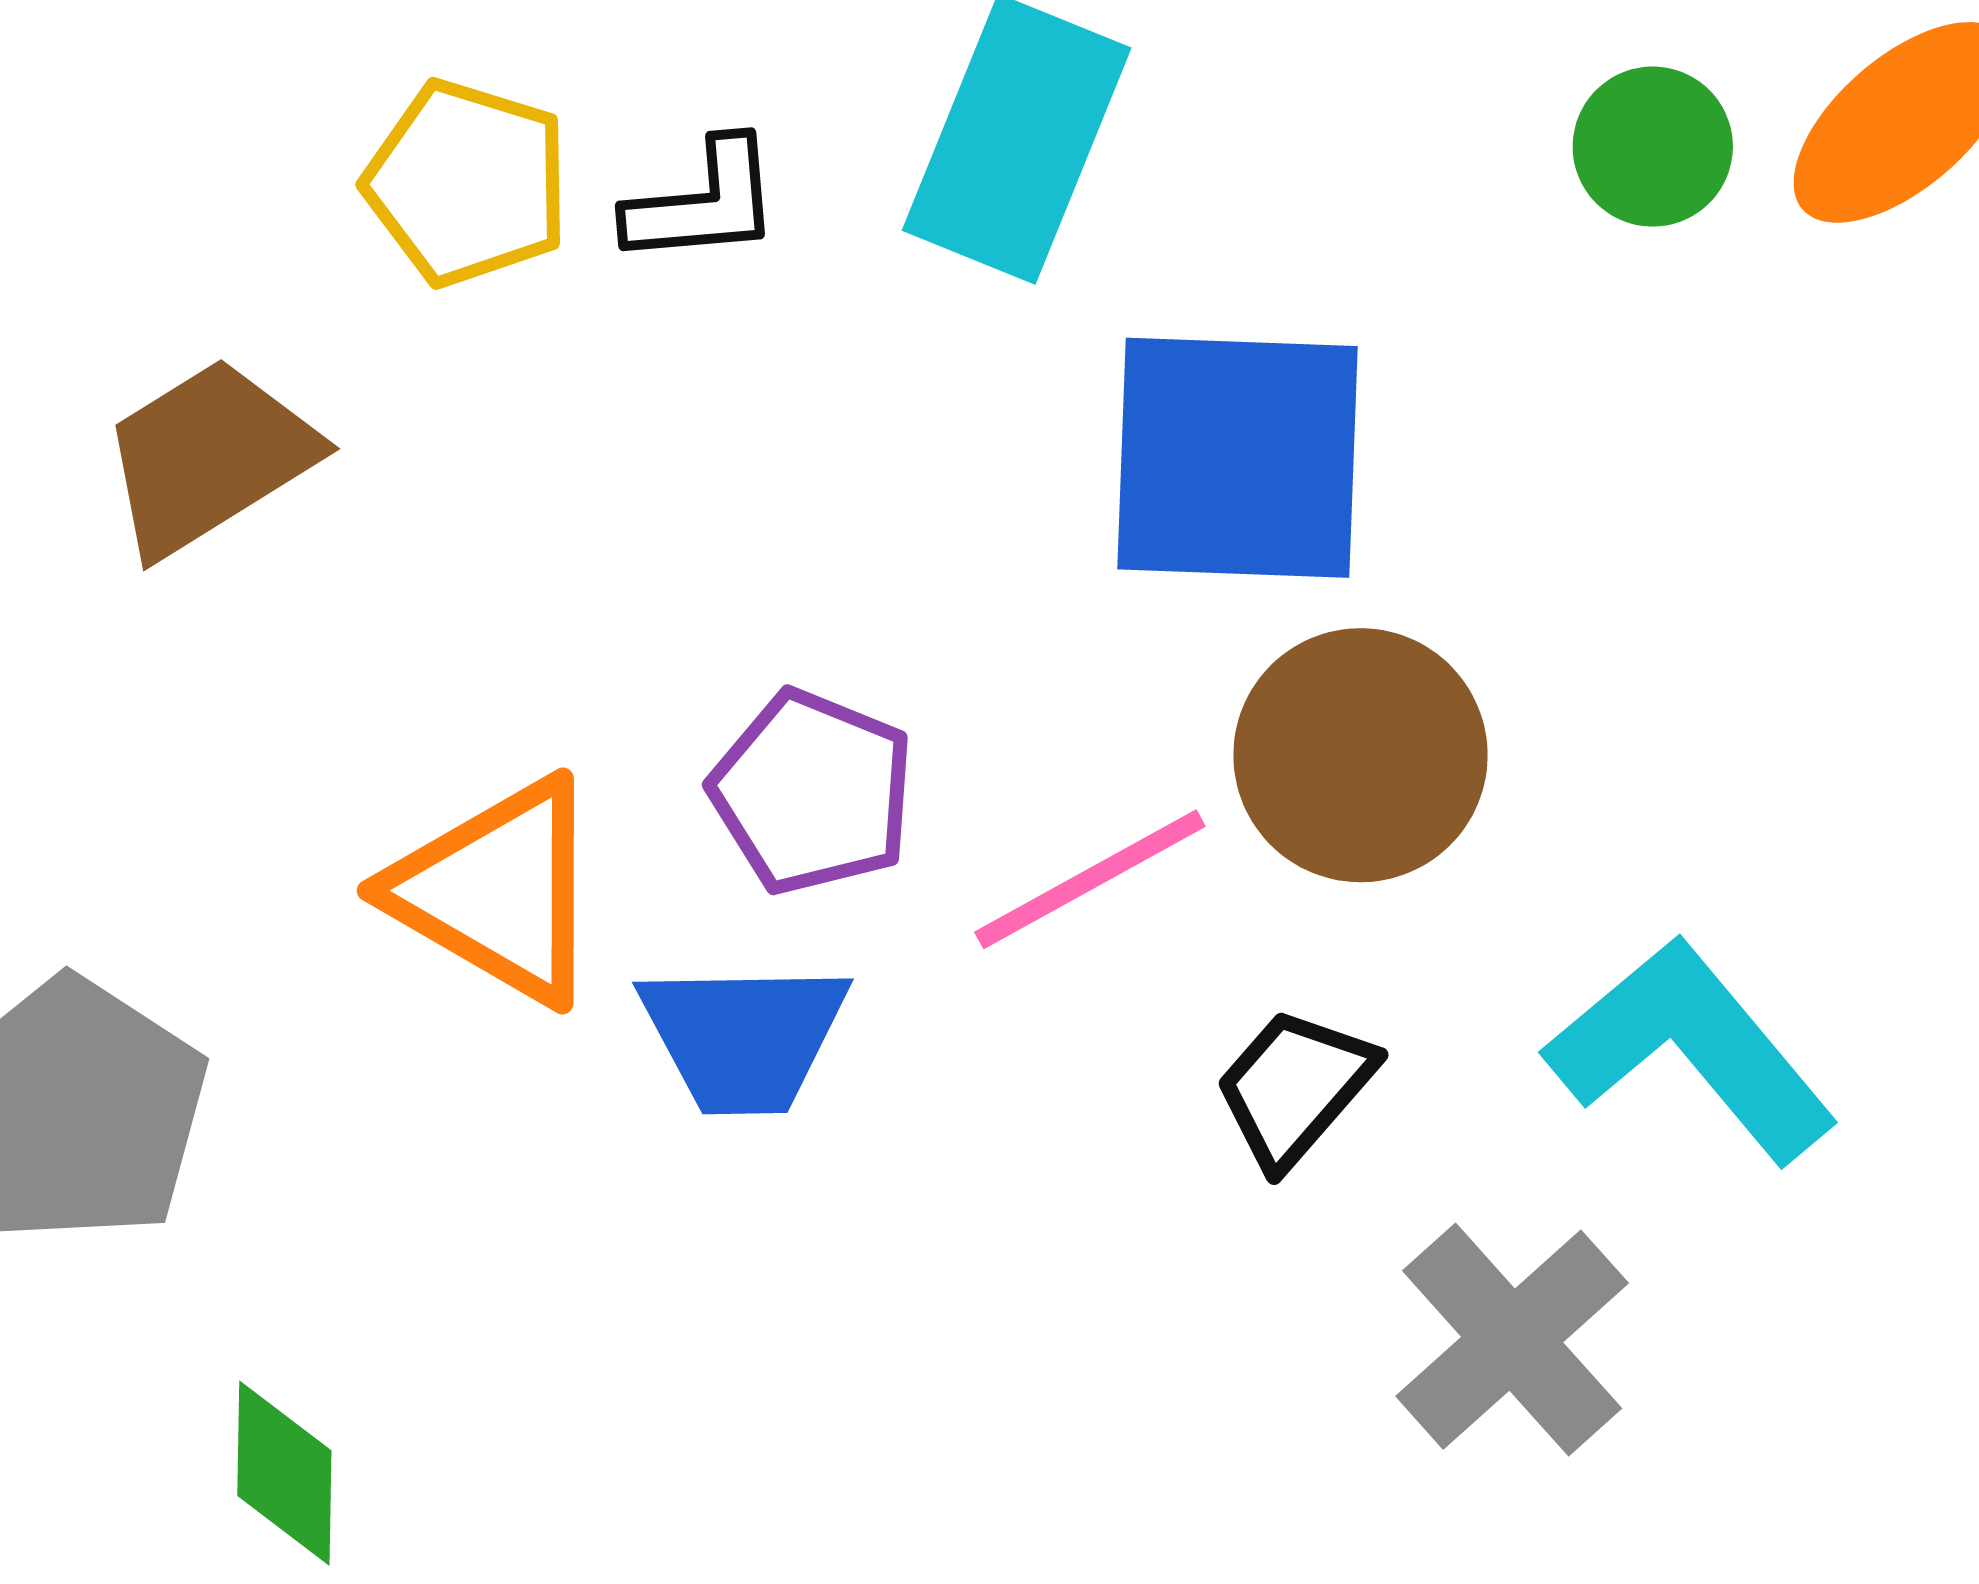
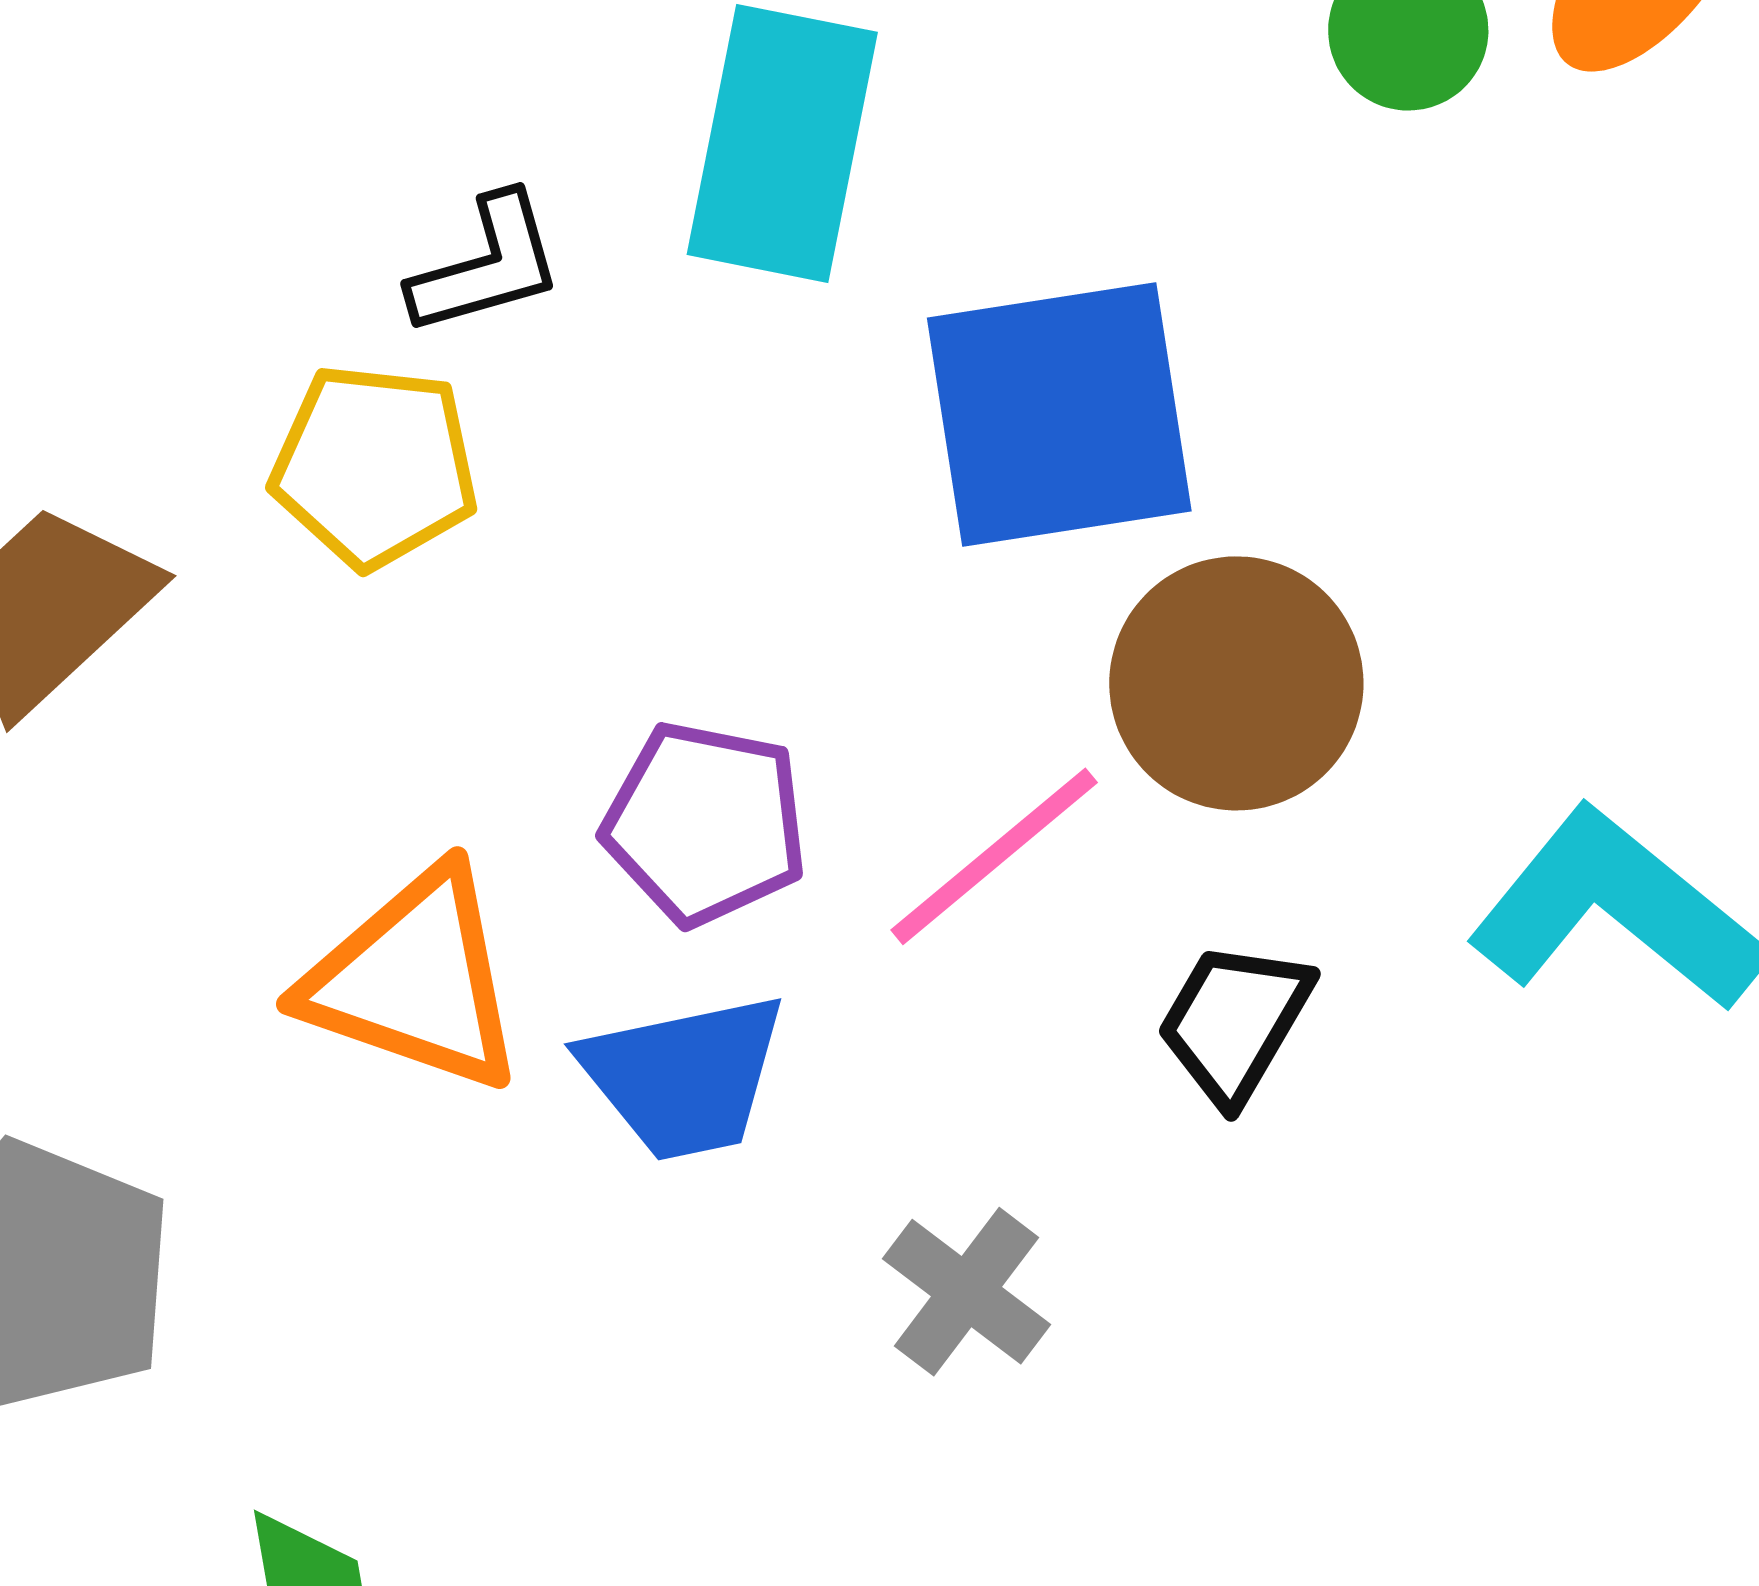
yellow pentagon: (467, 183) -> (375, 466), moved
gray cross: (1512, 1340) -> (966, 1292), moved, size x0.7

